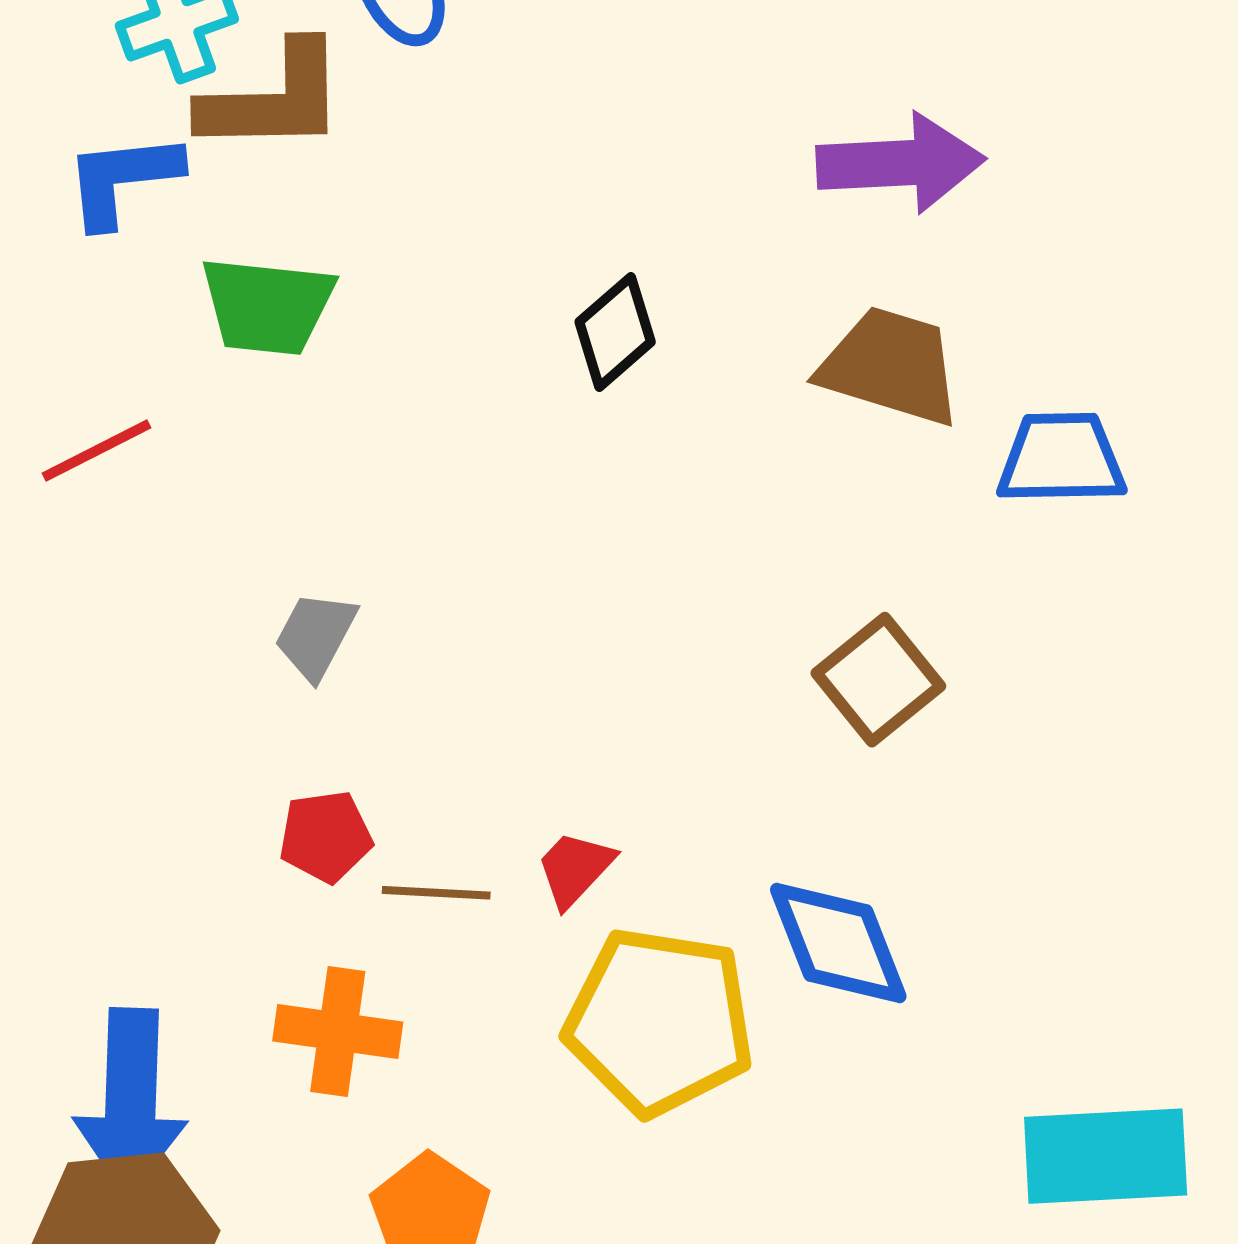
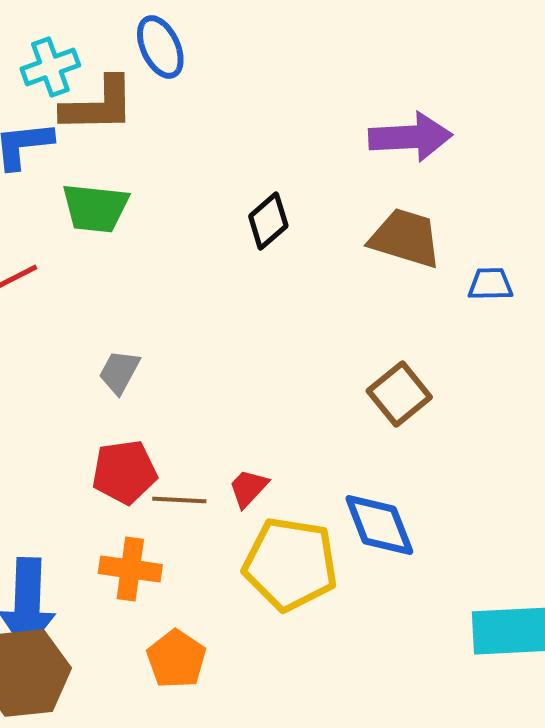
blue trapezoid: (1061, 459) -> (490, 284), size x0.7
red pentagon: (326, 837) -> (124, 472), size x1.4

